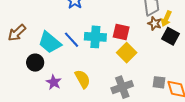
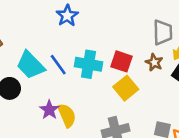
brown star: (155, 23) -> (154, 62), moved
purple star: (54, 82) -> (49, 110), moved

